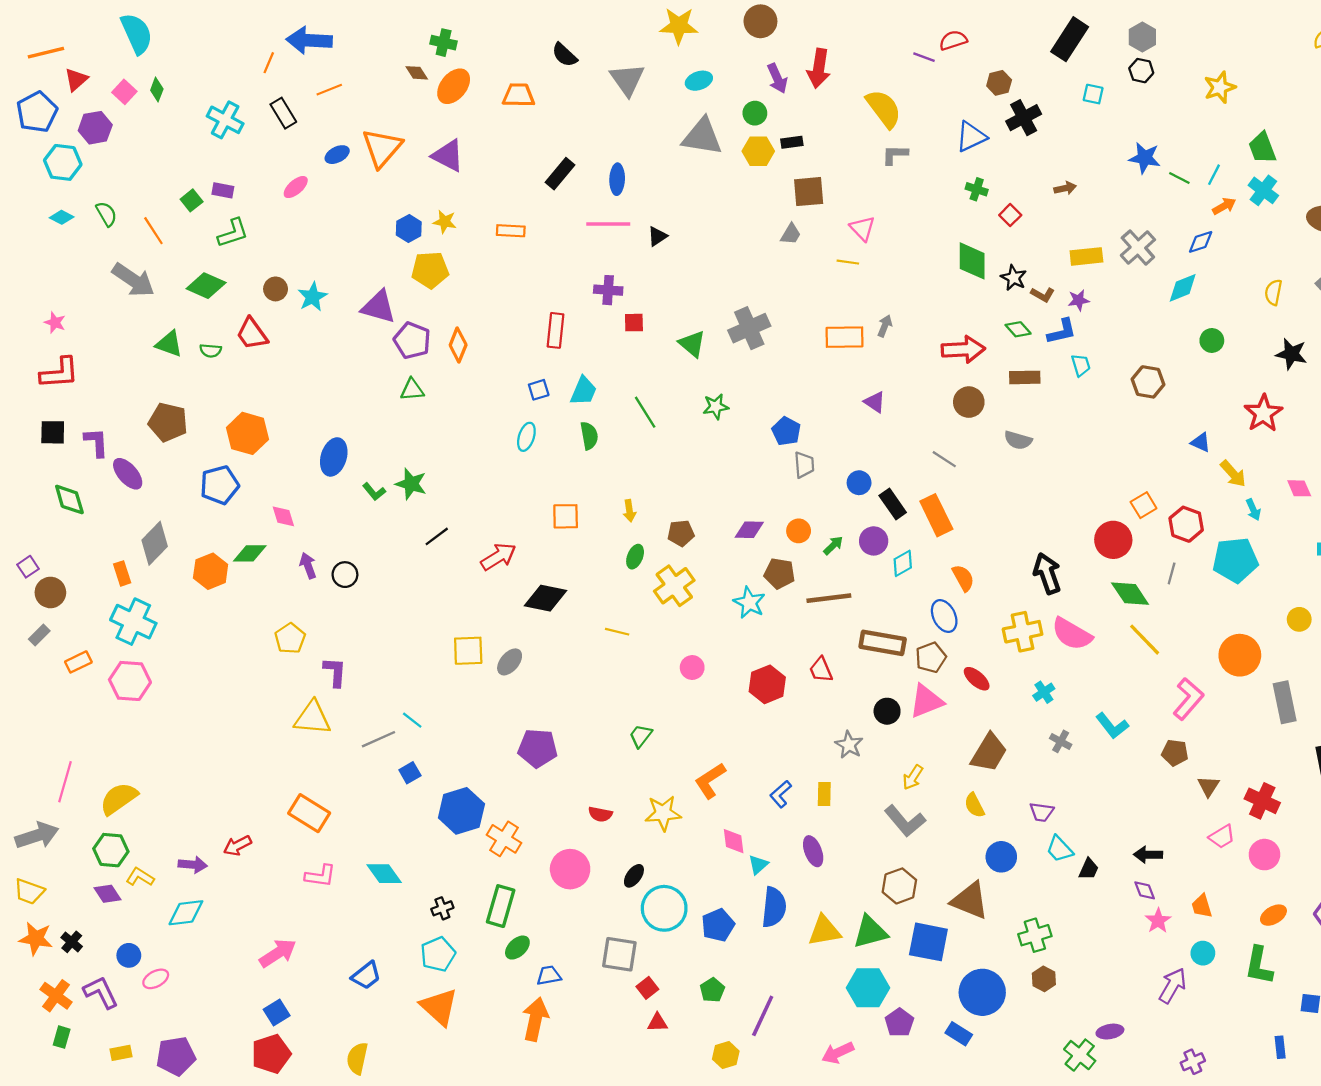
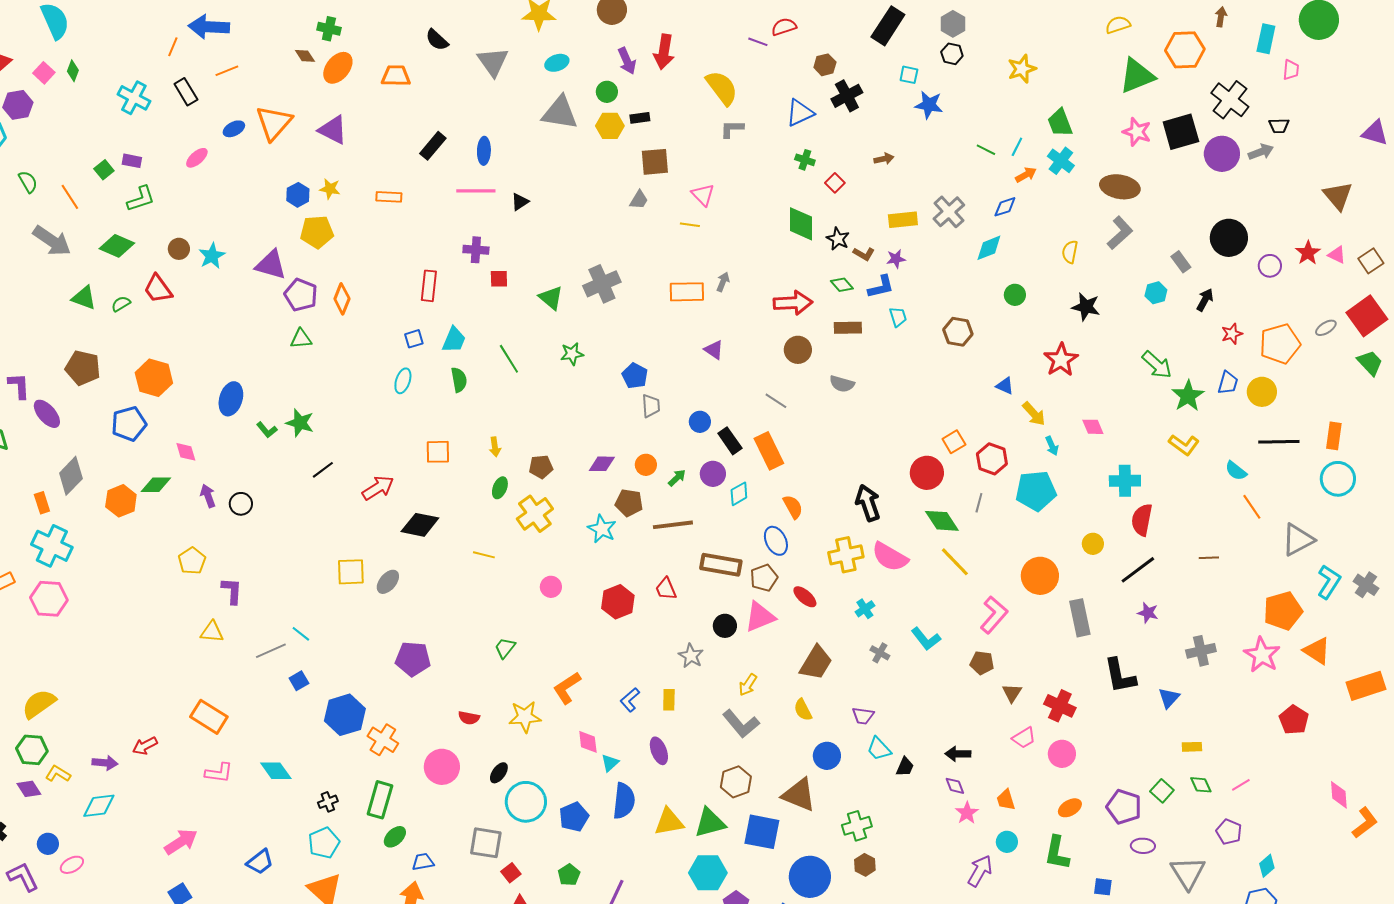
blue star: (1145, 158) -> (929, 105), moved
green semicircle: (211, 351) -> (121, 304), turned 144
yellow triangle: (312, 718) -> (212, 632), size x0.7

